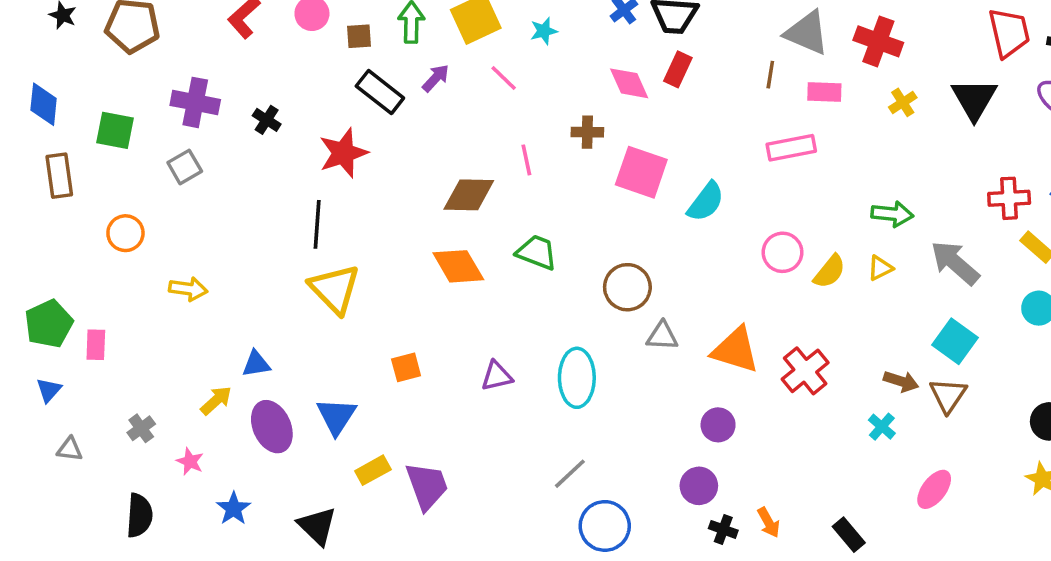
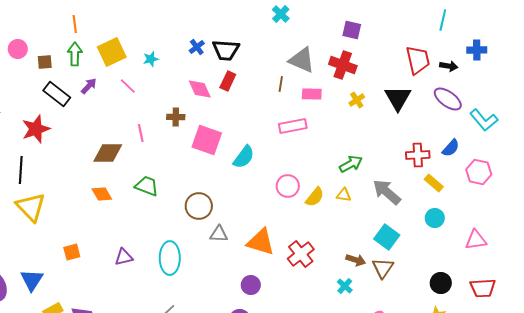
green arrow: (892, 214) -> (351, 164), turned -35
orange diamond: (458, 266) -> (102, 194), size x0.7
yellow triangle: (880, 268) -> (344, 195), turned 35

